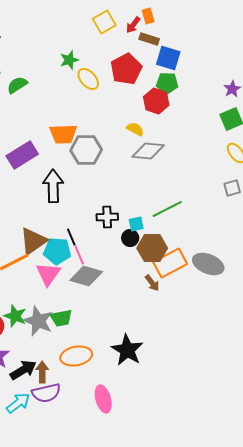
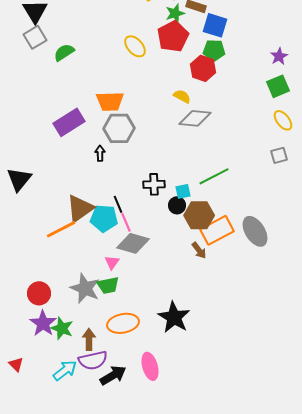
green star: (69, 60) -> (175, 13), moved
gray hexagon: (86, 150) -> (119, 128), moved
black arrow: (53, 186) -> (100, 153), size x0.5
gray ellipse: (208, 264) -> (255, 231), turned 36
pink triangle: (48, 274) -> (112, 262), moved, size x0.6
green star: (15, 316) -> (62, 328), moved
black arrow: (23, 370) -> (113, 375), moved

